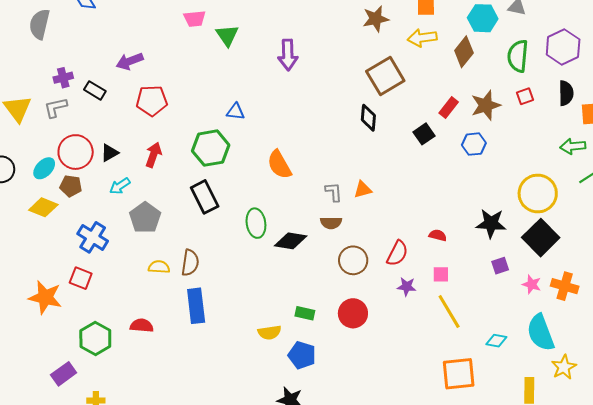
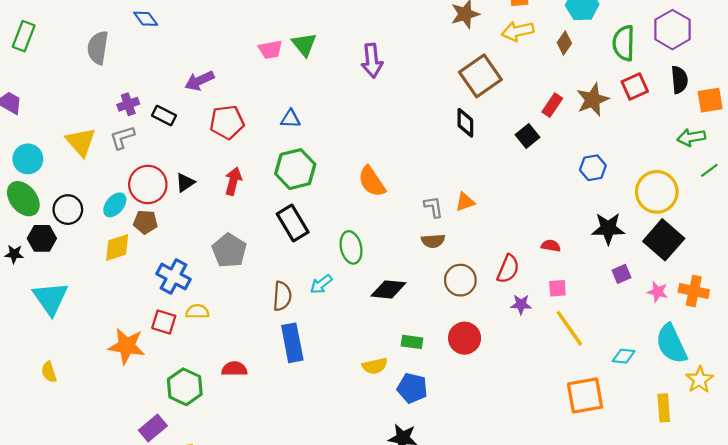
pink trapezoid: (195, 19) -> (270, 50), moved
brown diamond: (464, 52) -> (564, 43), size x0.7
red square: (525, 96) -> (635, 86), size x1.4
blue triangle: (236, 112) -> (290, 119), moved
blue hexagon: (474, 144) -> (593, 168), moved
cyan arrow: (120, 186) -> (321, 284), moved
yellow diamond: (43, 207) -> (117, 248), turned -36
black diamond: (291, 241) -> (388, 289), moved
yellow semicircle: (159, 267) -> (197, 311), moved

